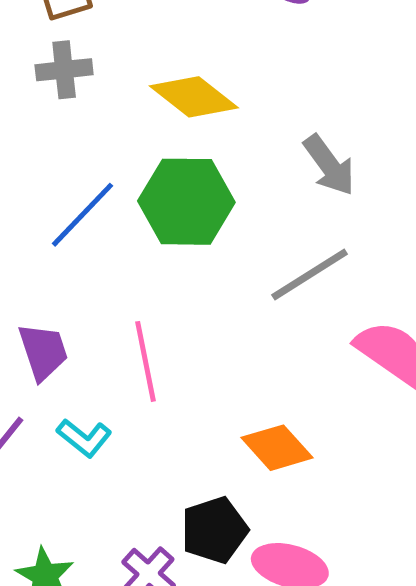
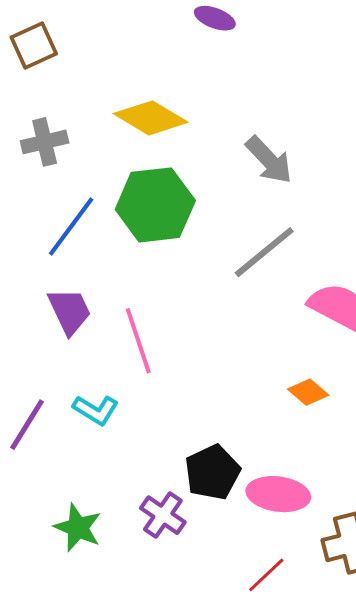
gray cross: (64, 70) -> (45, 142), moved
purple trapezoid: (43, 352) -> (70, 311), moved
orange diamond: (277, 448) -> (308, 392), moved, size x0.7

